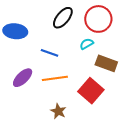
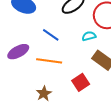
red square: (91, 91) -> (81, 82), size x0.7

